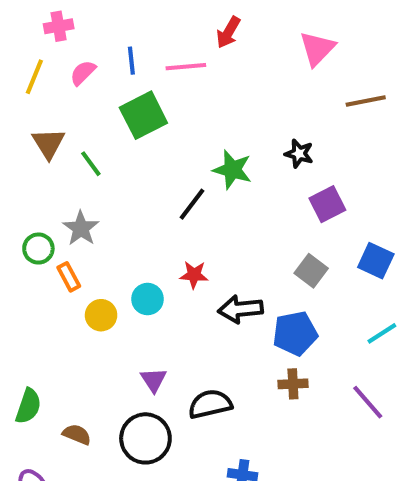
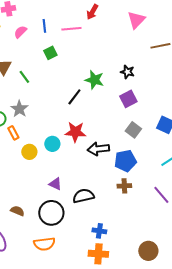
green square: (143, 115) -> (50, 53), size x0.6
purple square: (327, 204) -> (128, 99), moved
red star: (194, 275) -> (75, 132), size x1.5
purple triangle: (154, 380) -> (55, 184), turned -32

